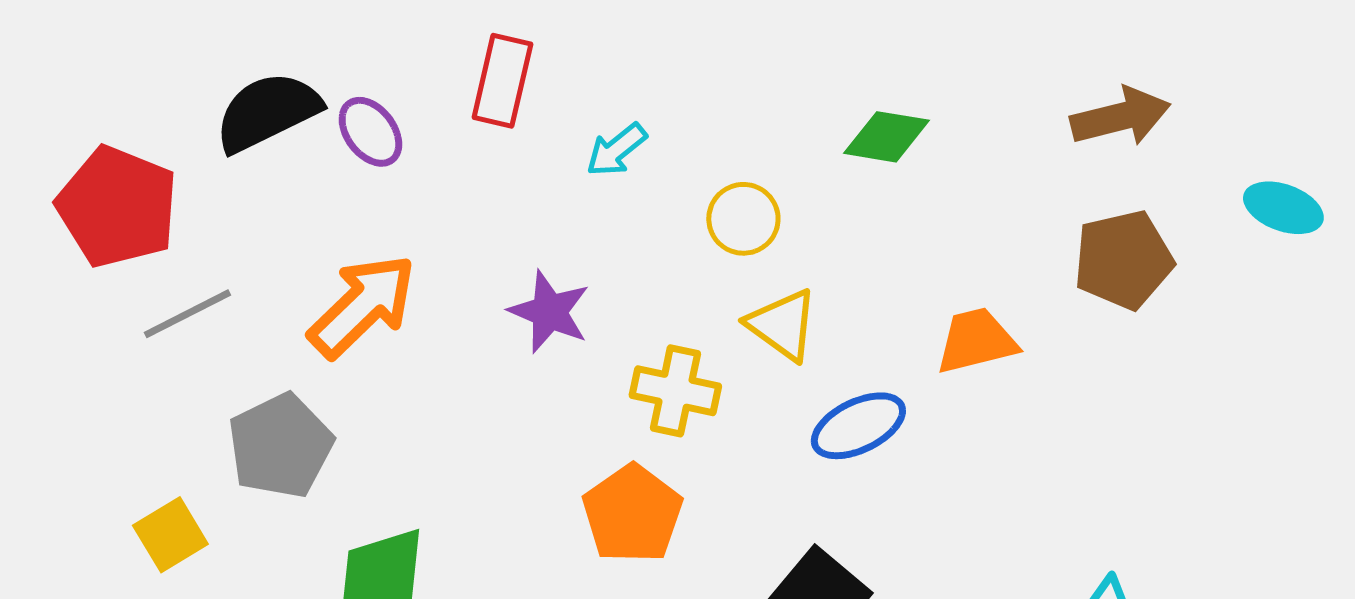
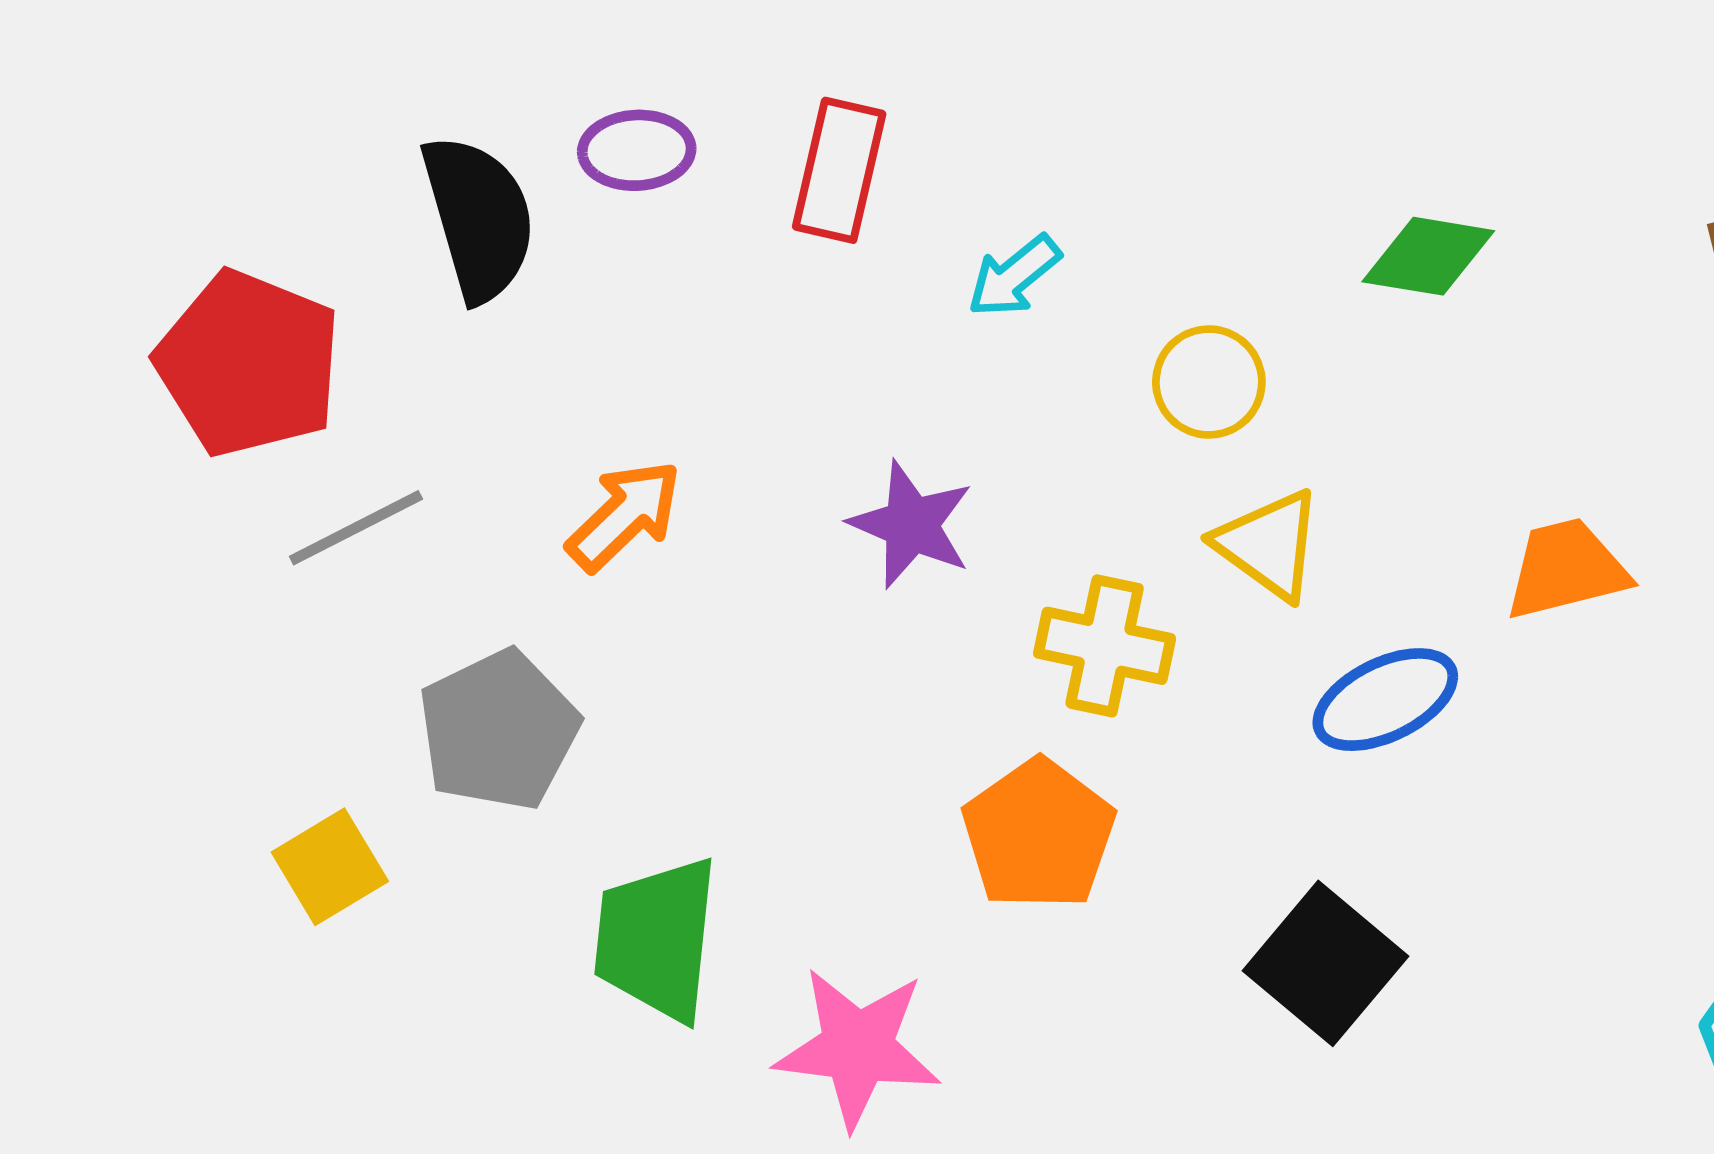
black semicircle: (267, 112) -> (479, 218), turned 100
purple ellipse: (370, 132) -> (637, 150), moved, turned -56
orange arrow: (362, 306) -> (624, 515), size x0.7

